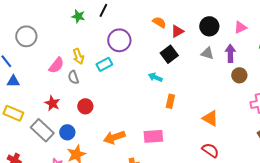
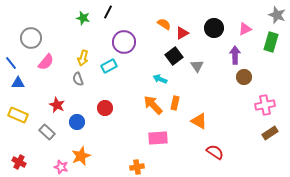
gray triangle: (207, 53) -> (197, 66), moved, turned 40
yellow arrow: (78, 56) -> (83, 58), turned 35
pink semicircle: (56, 65) -> (46, 62), moved
red circle: (85, 106) -> (105, 108), moved
orange triangle: (210, 118) -> (199, 121), moved
gray rectangle: (42, 130) -> (47, 132), size x0.7
blue circle: (67, 132) -> (77, 122), moved
orange arrow: (114, 137) -> (153, 105), moved, turned 65

